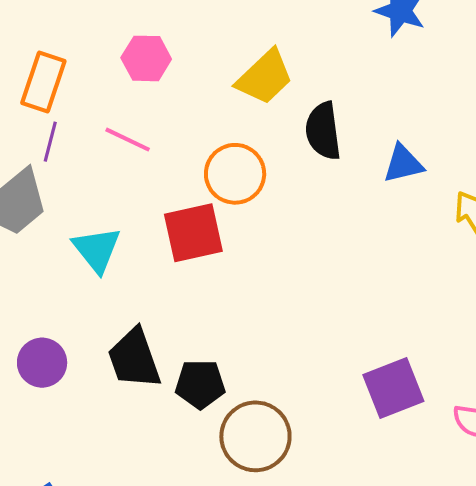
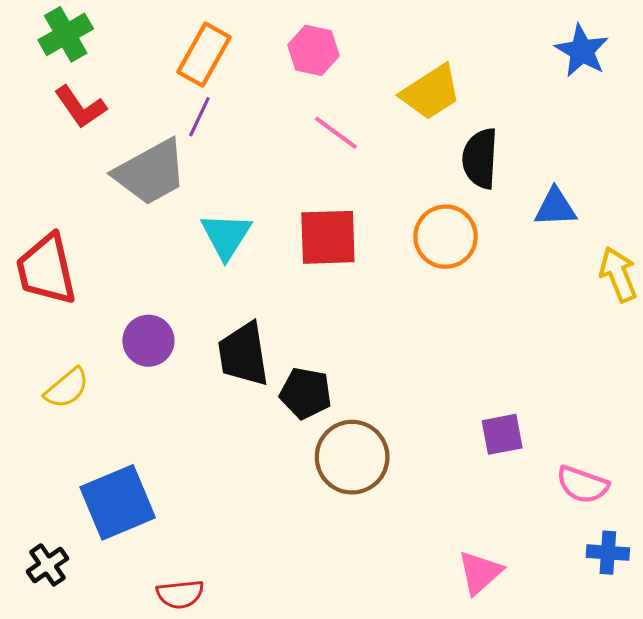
pink line: (128, 140) -> (336, 133), moved
orange circle: (235, 174) -> (446, 237), moved
purple square: (393, 388) -> (502, 434), size x0.7

